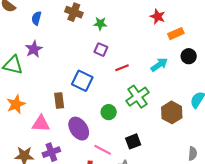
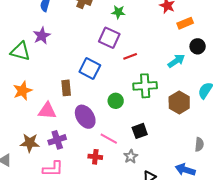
green star: (100, 24) -> (118, 12), moved
purple square: (101, 50) -> (109, 38), size x1.5
cyan arrow: (159, 65) -> (176, 61), moved
green cross: (137, 97) -> (145, 86), turned 30

